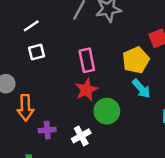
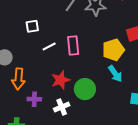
white line: (31, 26) -> (49, 46), moved
white square: (36, 52) -> (32, 26), moved
red star: (86, 90) -> (61, 80), moved

